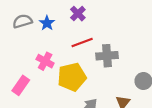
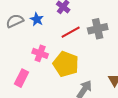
gray cross: (107, 56) -> (98, 29), moved
yellow pentagon: (72, 77) -> (66, 64), turned -30

